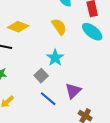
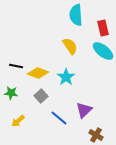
yellow diamond: (18, 27) -> (38, 73), moved
gray square: (41, 76) -> (41, 96), moved

